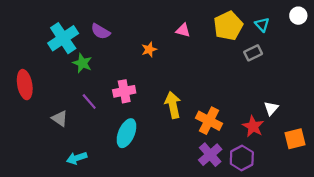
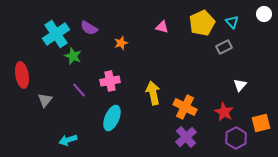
orange star: (149, 49) -> (121, 43), moved
white triangle: (271, 108) -> (240, 85), moved
gray triangle: (60, 118) -> (45, 100), moved, turned 35
purple hexagon: (242, 158) -> (236, 138), moved

